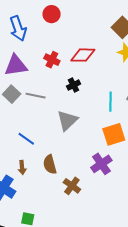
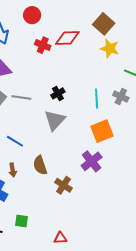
red diamond: (83, 55) -> (67, 38), moved
red cross: (52, 60) -> (43, 45), moved
black cross: (74, 85) -> (58, 93), moved

